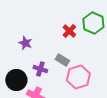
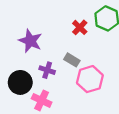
purple star: (25, 43) -> (30, 41), size x1.5

